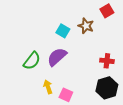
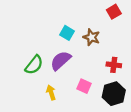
brown star: (86, 26) -> (91, 37), moved
pink square: (66, 95) -> (84, 86), moved

